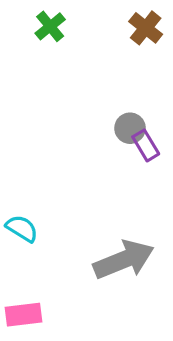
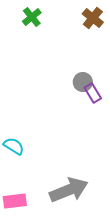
gray arrow: (124, 260) -> (69, 190), moved

